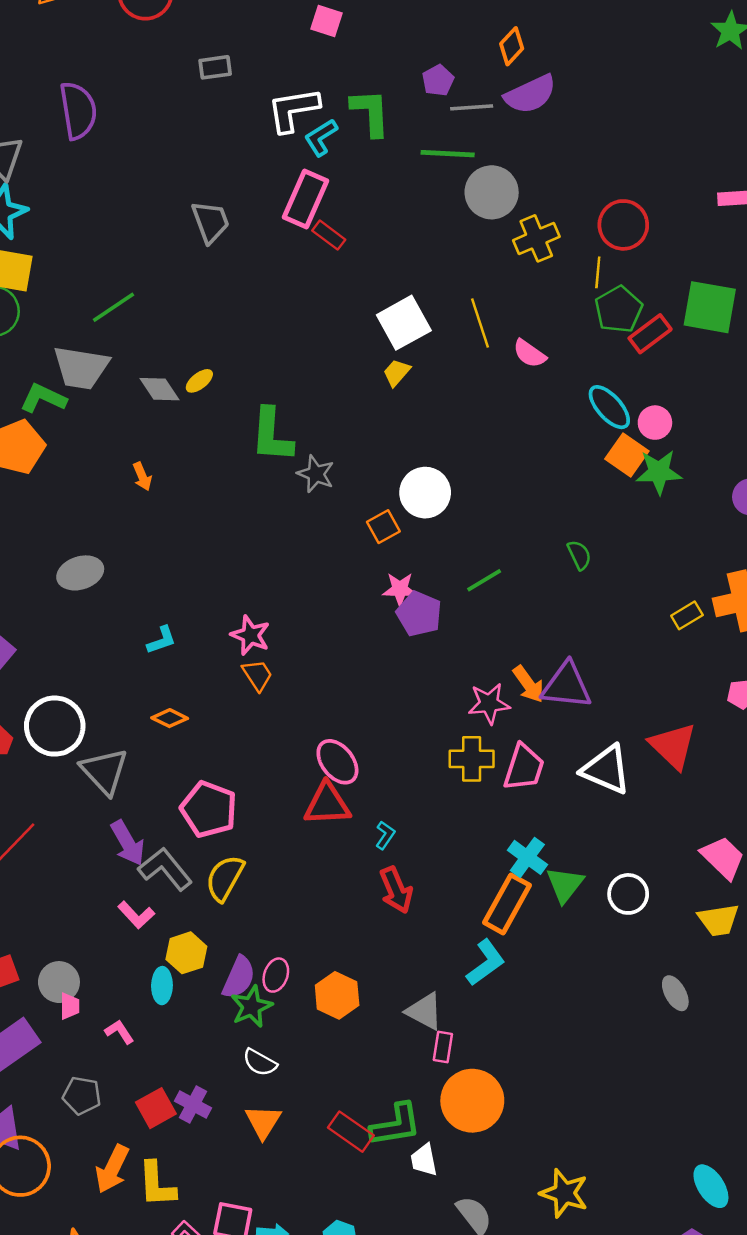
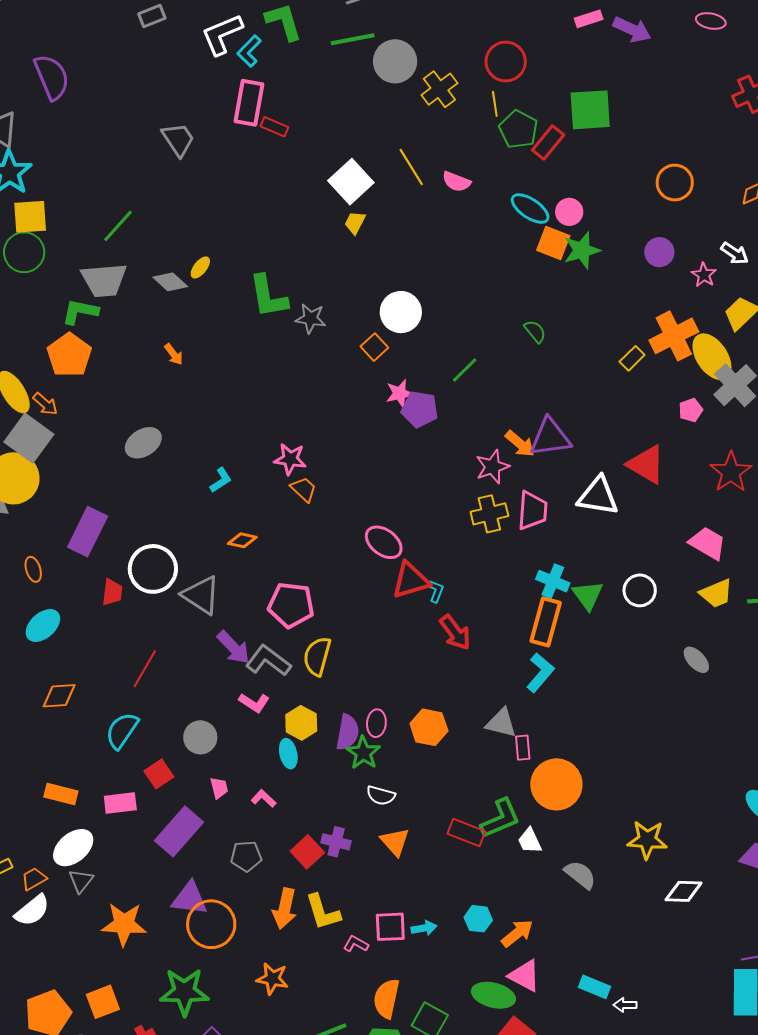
red triangle: (327, 804) -> (411, 580), moved
gray circle: (59, 982) -> (200, 737), moved

